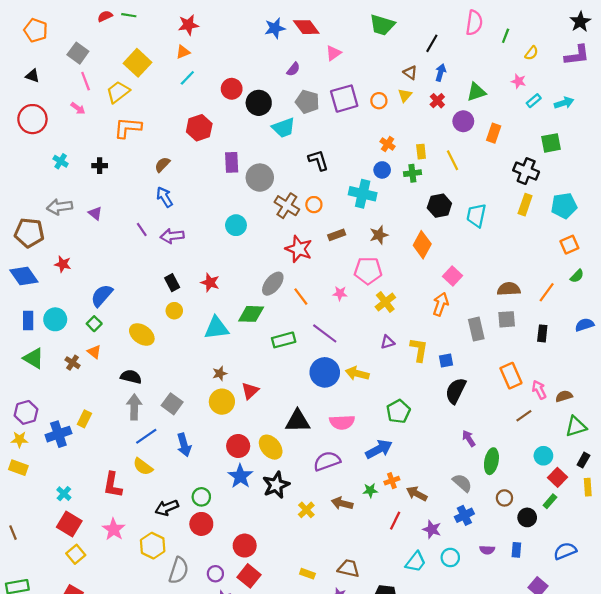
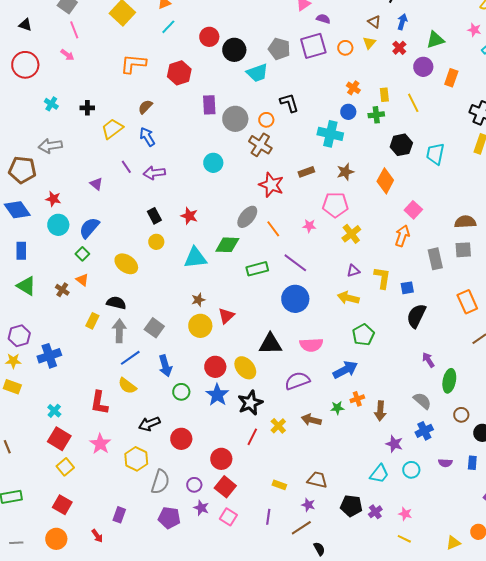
purple semicircle: (293, 69) -> (323, 19), moved, turned -112
yellow trapezoid: (118, 92) -> (112, 129), moved
orange L-shape: (128, 128) -> (133, 64), moved
orange circle: (314, 205) -> (266, 120), moved
purple triangle: (95, 213) -> (96, 184), moved
cyan circle: (55, 319) -> (58, 225), moved
yellow arrow: (357, 373) -> (348, 298), moved
yellow rectangle: (84, 419) -> (92, 321), moved
brown arrow: (417, 494) -> (380, 411), turned -114
green circle: (201, 497) -> (181, 392), moved
red line: (395, 521) -> (252, 437), moved

